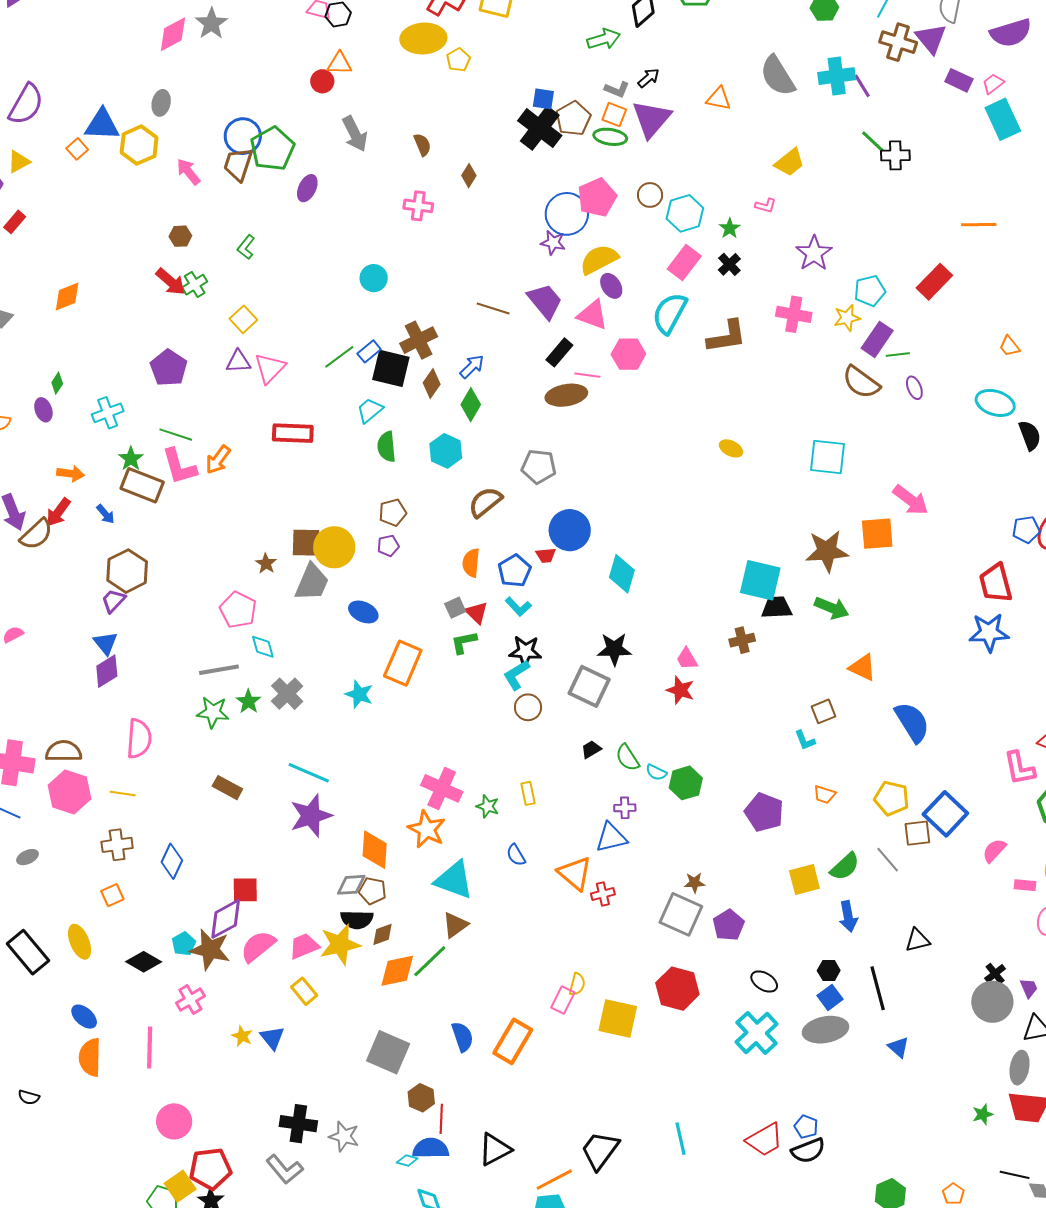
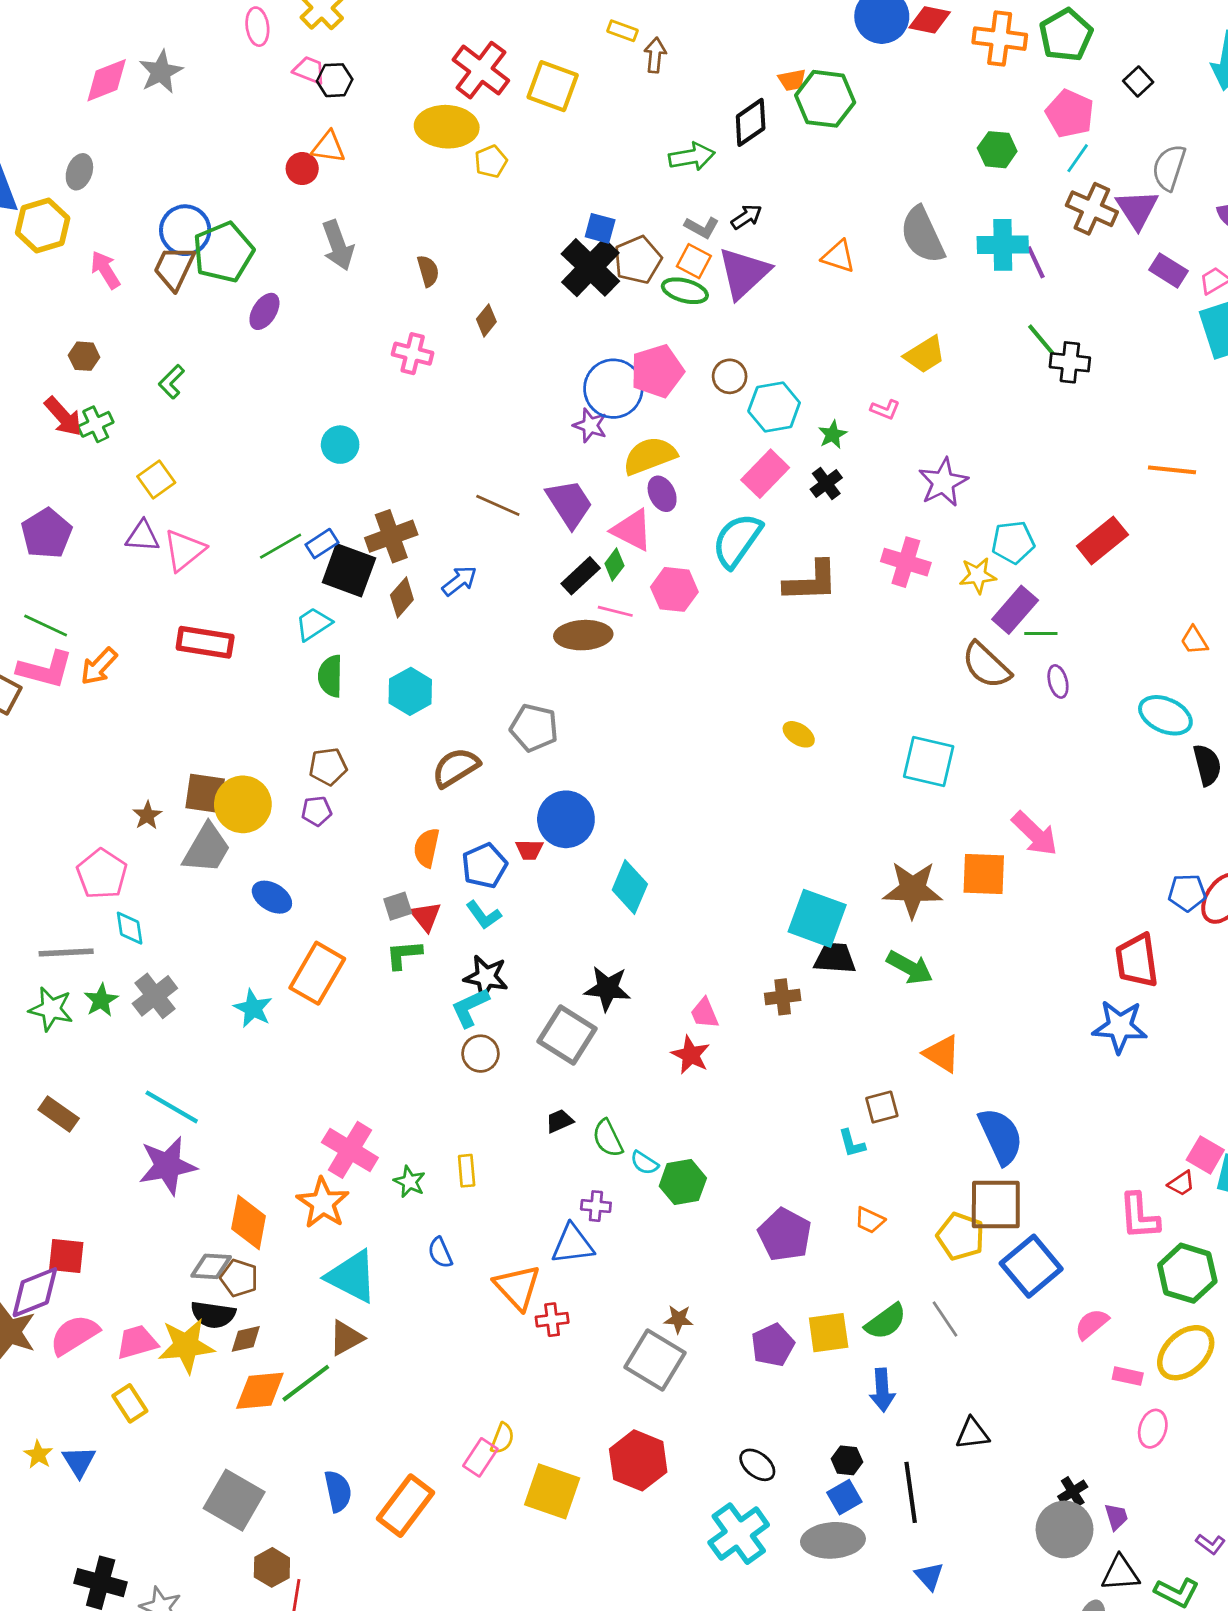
green diamond: (471, 405) -> (614, 565), moved, size x0.7
pink L-shape: (179, 466) -> (45, 669), turned -66
brown square: (917, 833) -> (996, 1204), moved, size x1.5
purple pentagon: (728, 925) -> (773, 1345), moved

